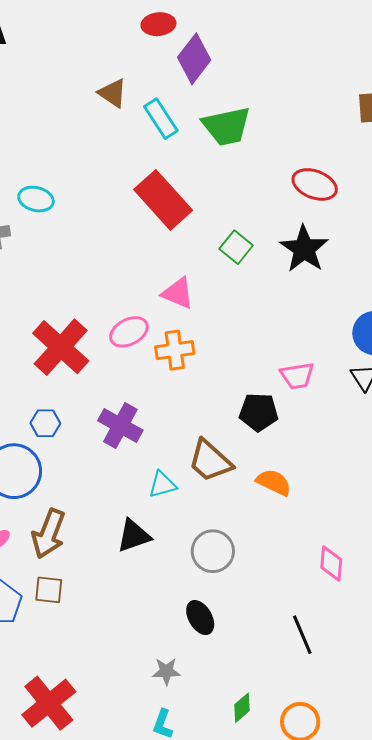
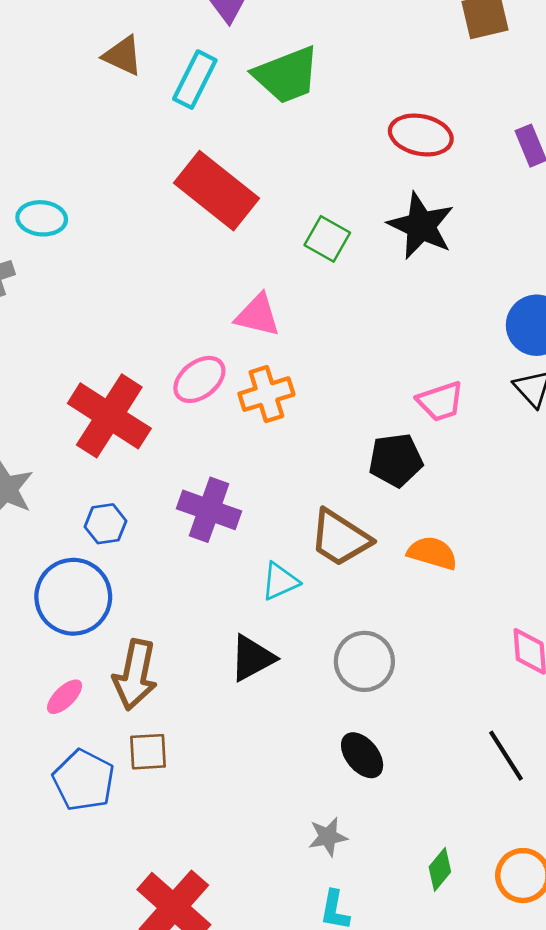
cyan rectangle: (161, 119) -> (195, 80), turned 69

